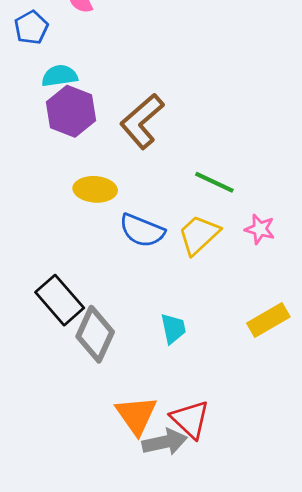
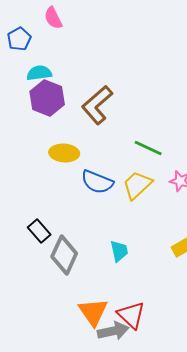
black rectangle: (60, 300) -> (39, 231), size x0.7

